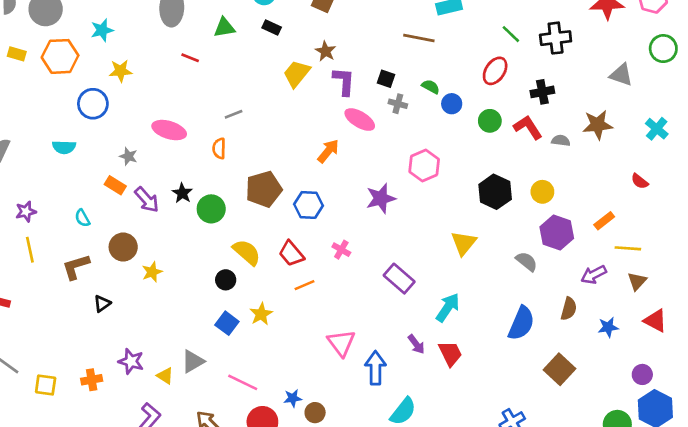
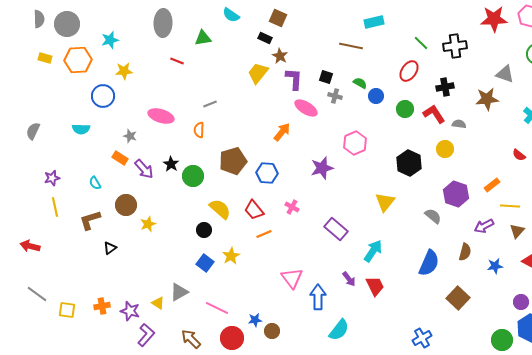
black rectangle: (272, 28) -> (265, 38), moved
brown star: (598, 125) -> (487, 99), moved
yellow circle: (542, 192) -> (445, 149), moved
purple star: (131, 361) -> (130, 311), moved

